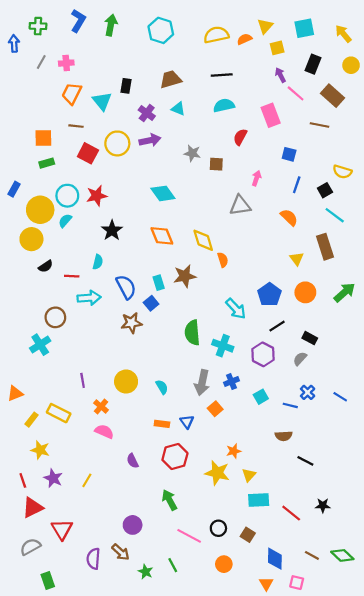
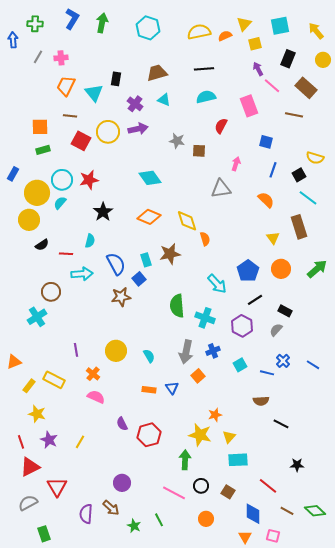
orange diamond: (162, 236) -> (149, 217), turned -45
red hexagon: (175, 457) -> (149, 435), moved
green arrow: (170, 500) -> (185, 460), moved, turned 30
red line: (291, 513) -> (268, 486), moved

